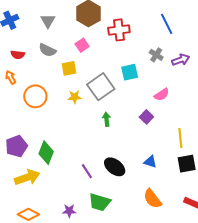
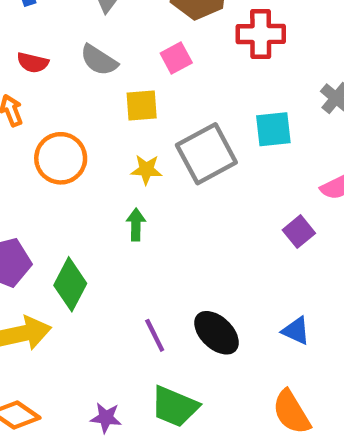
green arrow: (107, 119) -> (136, 224), moved

